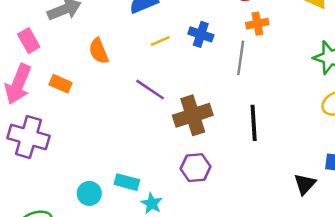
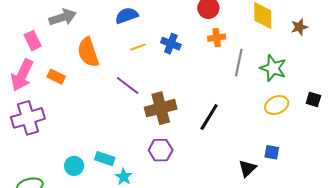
orange semicircle: (99, 51) -> (88, 52), size x1.4
gray line: (241, 58) -> (239, 63), moved
black line: (254, 123) -> (209, 117), turned 32
purple cross: (28, 137) -> (28, 118), turned -36

